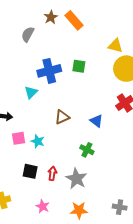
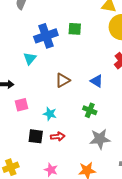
cyan star: (38, 141) -> (50, 114), moved
red arrow: (52, 173) -> (58, 137), turned 80
gray star: (76, 179) -> (100, 139), moved, turned -30

